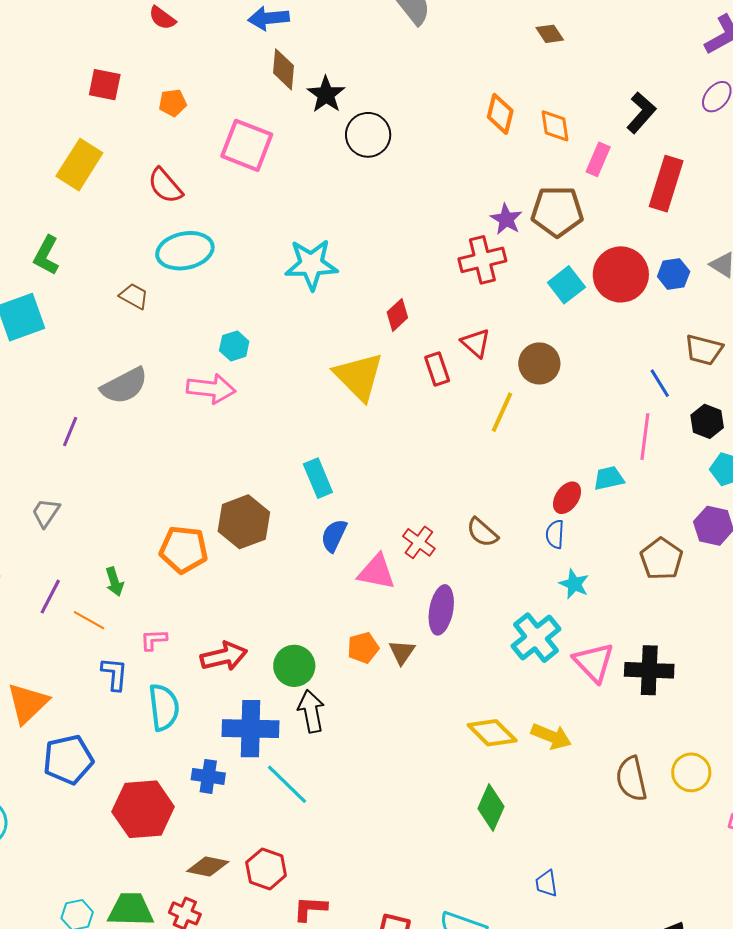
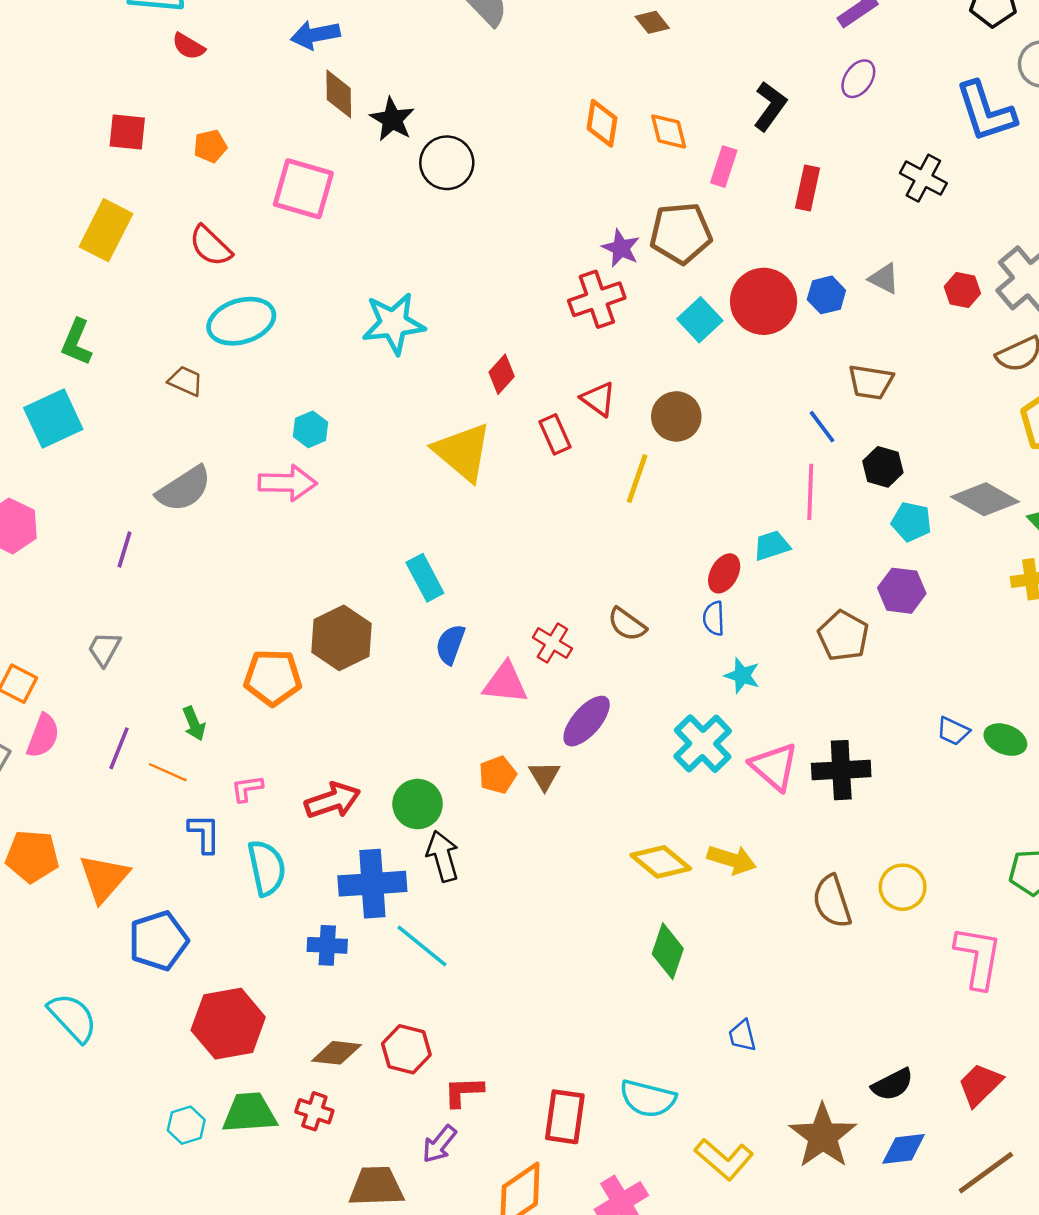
red rectangle: (666, 184) -> (807, 188), size x0.7
purple ellipse: (441, 610) -> (587, 721), turned 36
red hexagon: (143, 809) -> (228, 1024), moved

